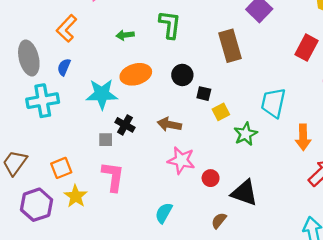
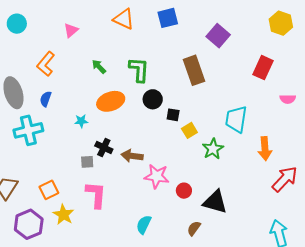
green L-shape: (170, 25) -> (139, 70), moved
green arrow: (125, 35) -> (99, 67), turned 56
cyan star: (102, 94) -> (81, 121), size x0.5
brown arrow: (169, 124) -> (132, 156), moved

